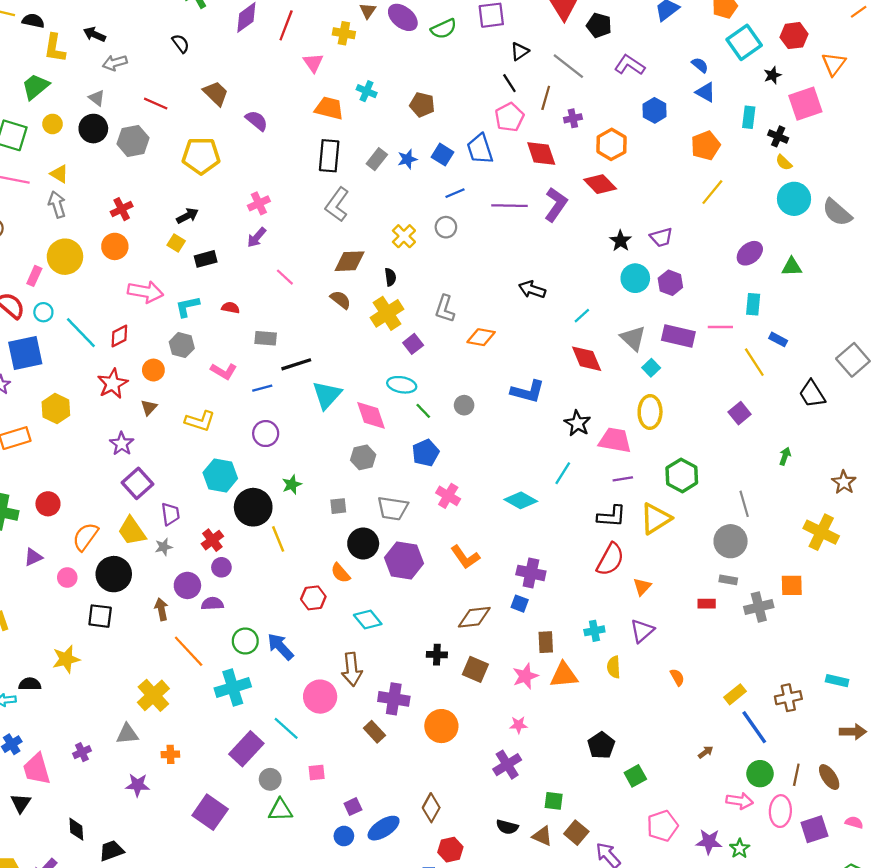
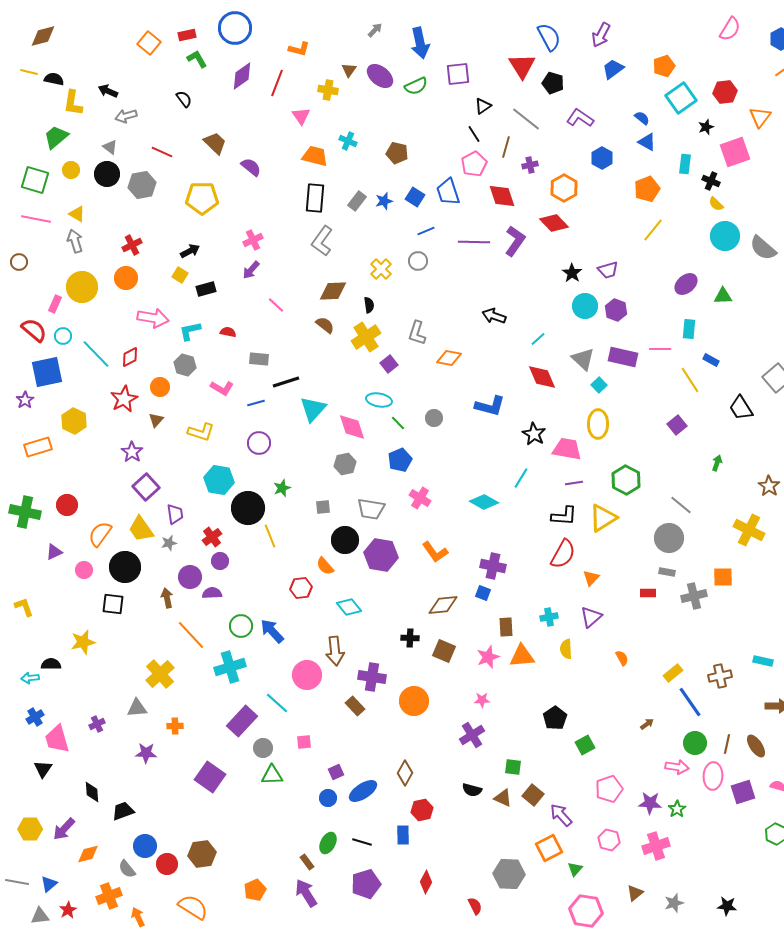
gray line: (744, 504) -> (681, 505), turned -35

